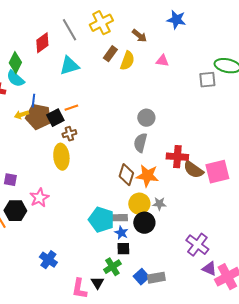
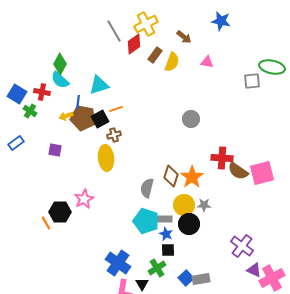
red diamond: (42, 43) -> (134, 44), moved
cyan triangle: (69, 66) -> (99, 85), moved
gray semicircle: (140, 143) -> (147, 188), moved
orange star: (147, 176) -> (192, 177), turned 30
purple square: (10, 180) -> (55, 150), moved
blue cross: (48, 260) -> (118, 263), moved, size x1.4

